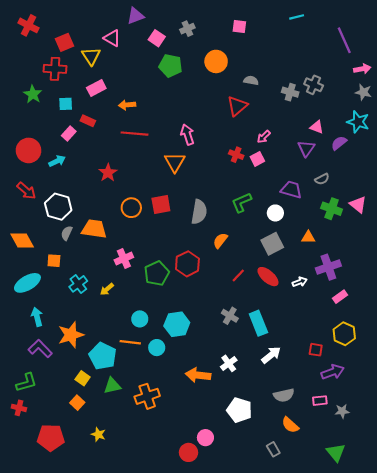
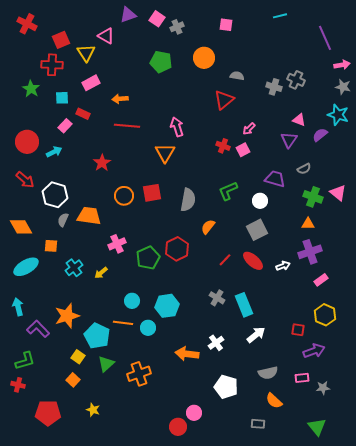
pink square: (157, 38) -> (157, 19), moved
orange triangle: (308, 237) -> (308, 224), moved
cyan arrow: (37, 317) -> (18, 307), moved
green triangle: (112, 386) -> (106, 364), turned -30
gray rectangle: (273, 449) -> (258, 424), turned -56

